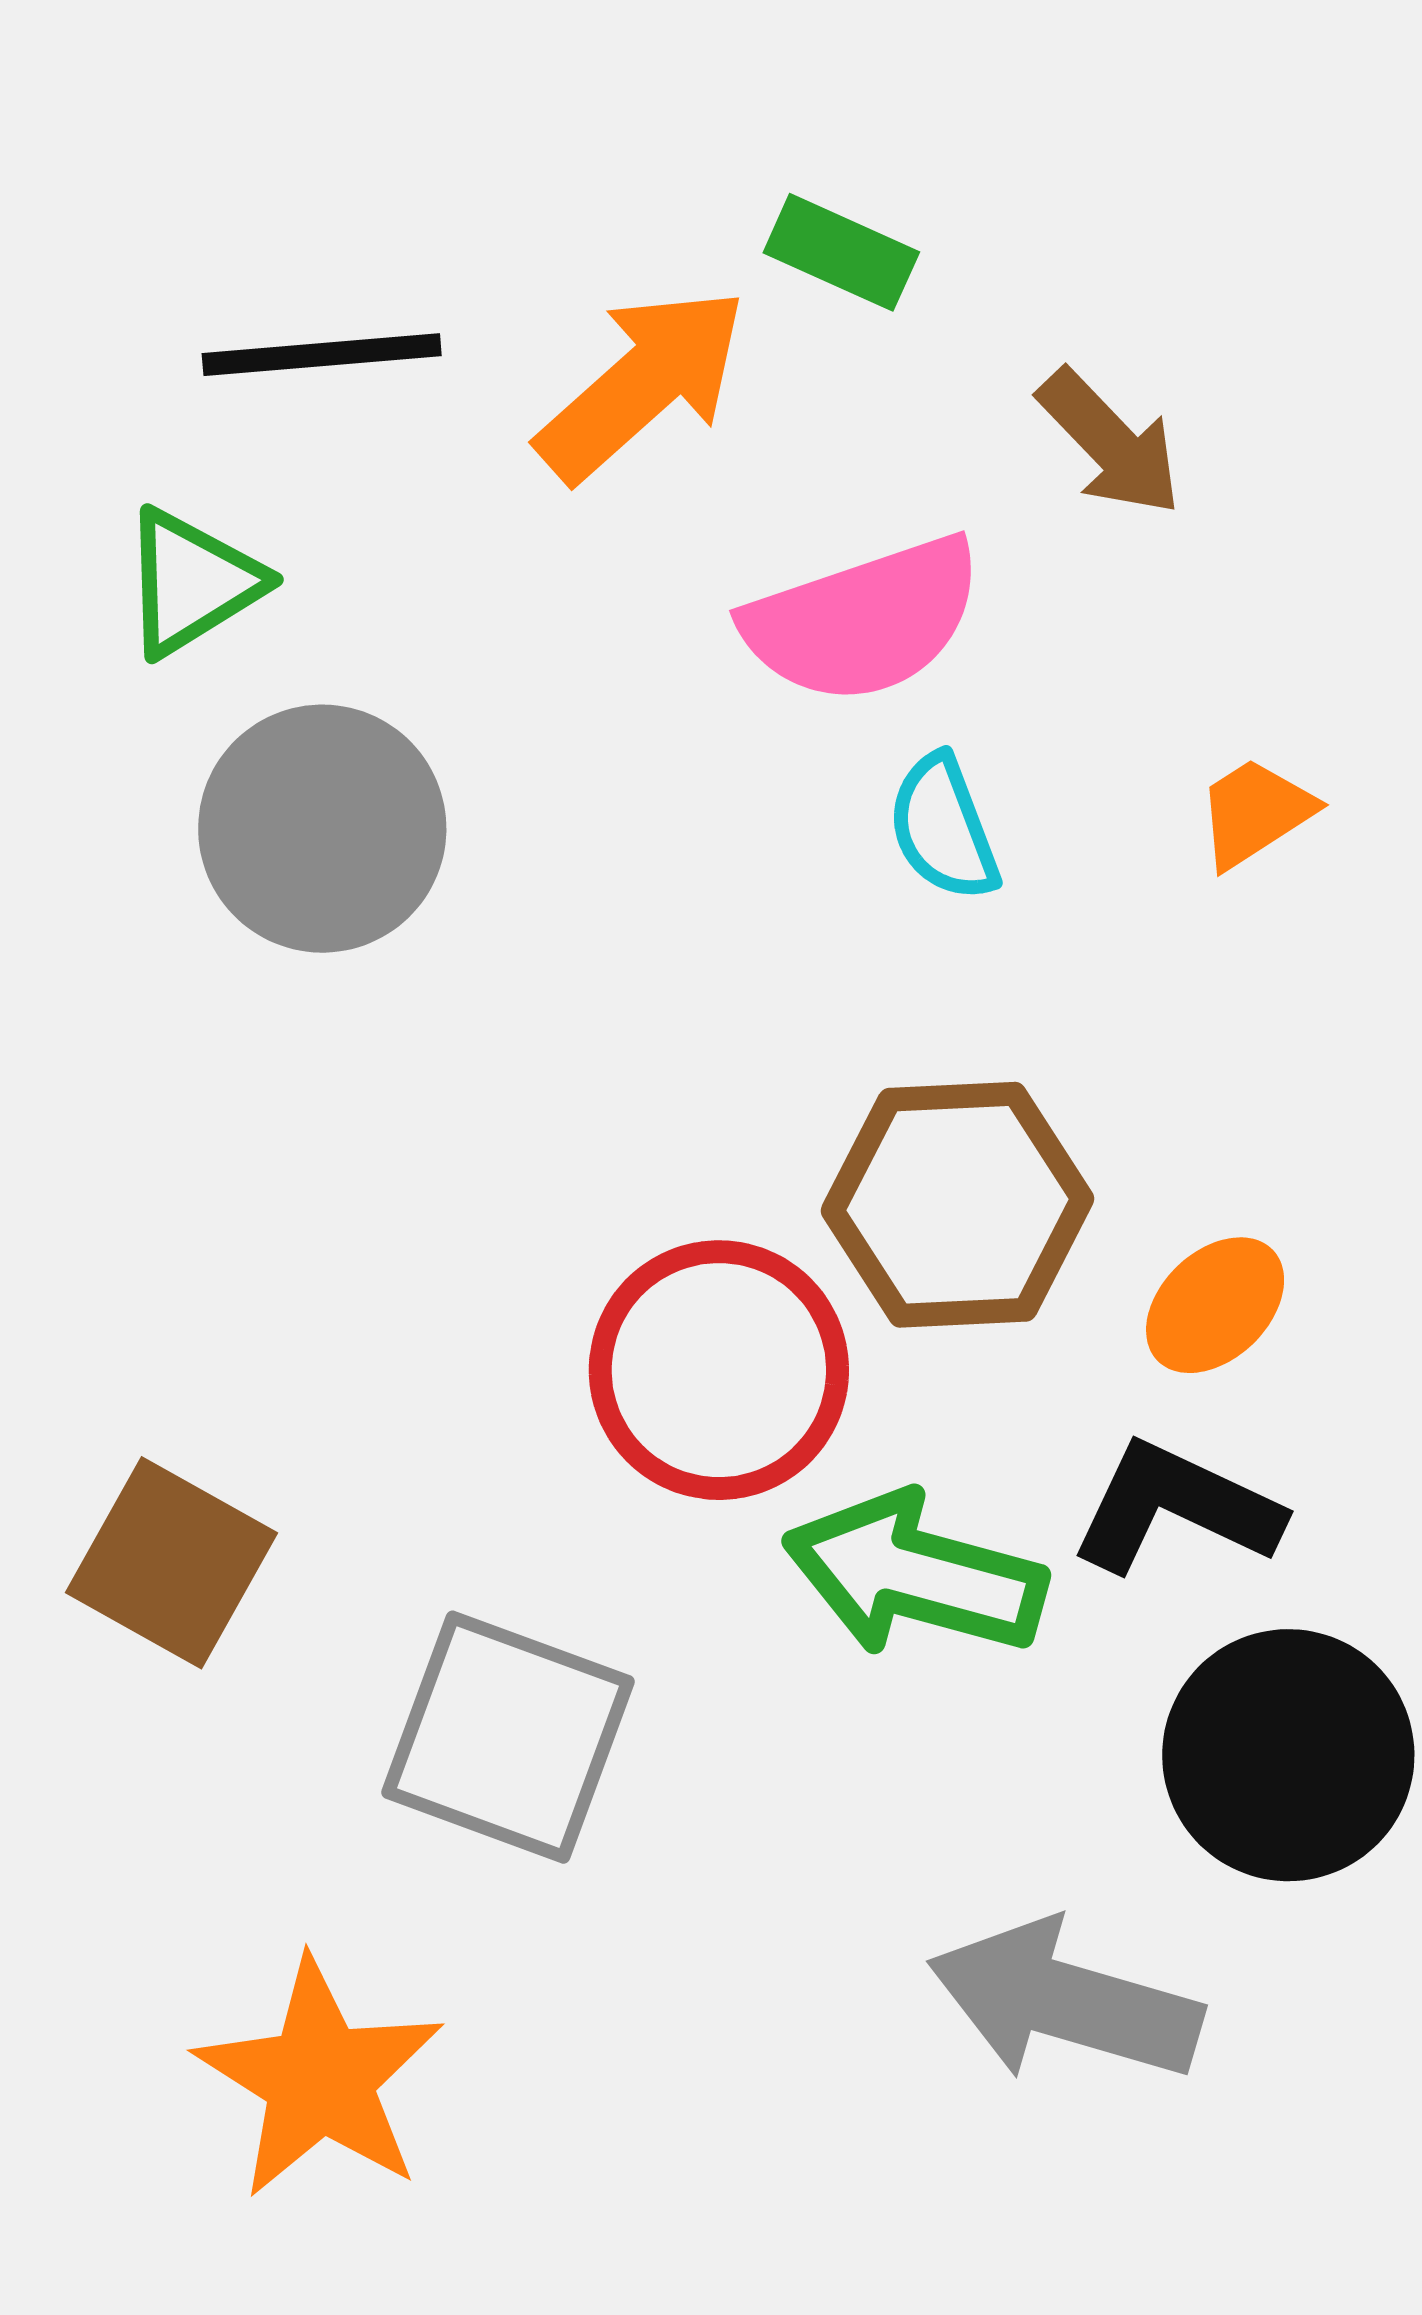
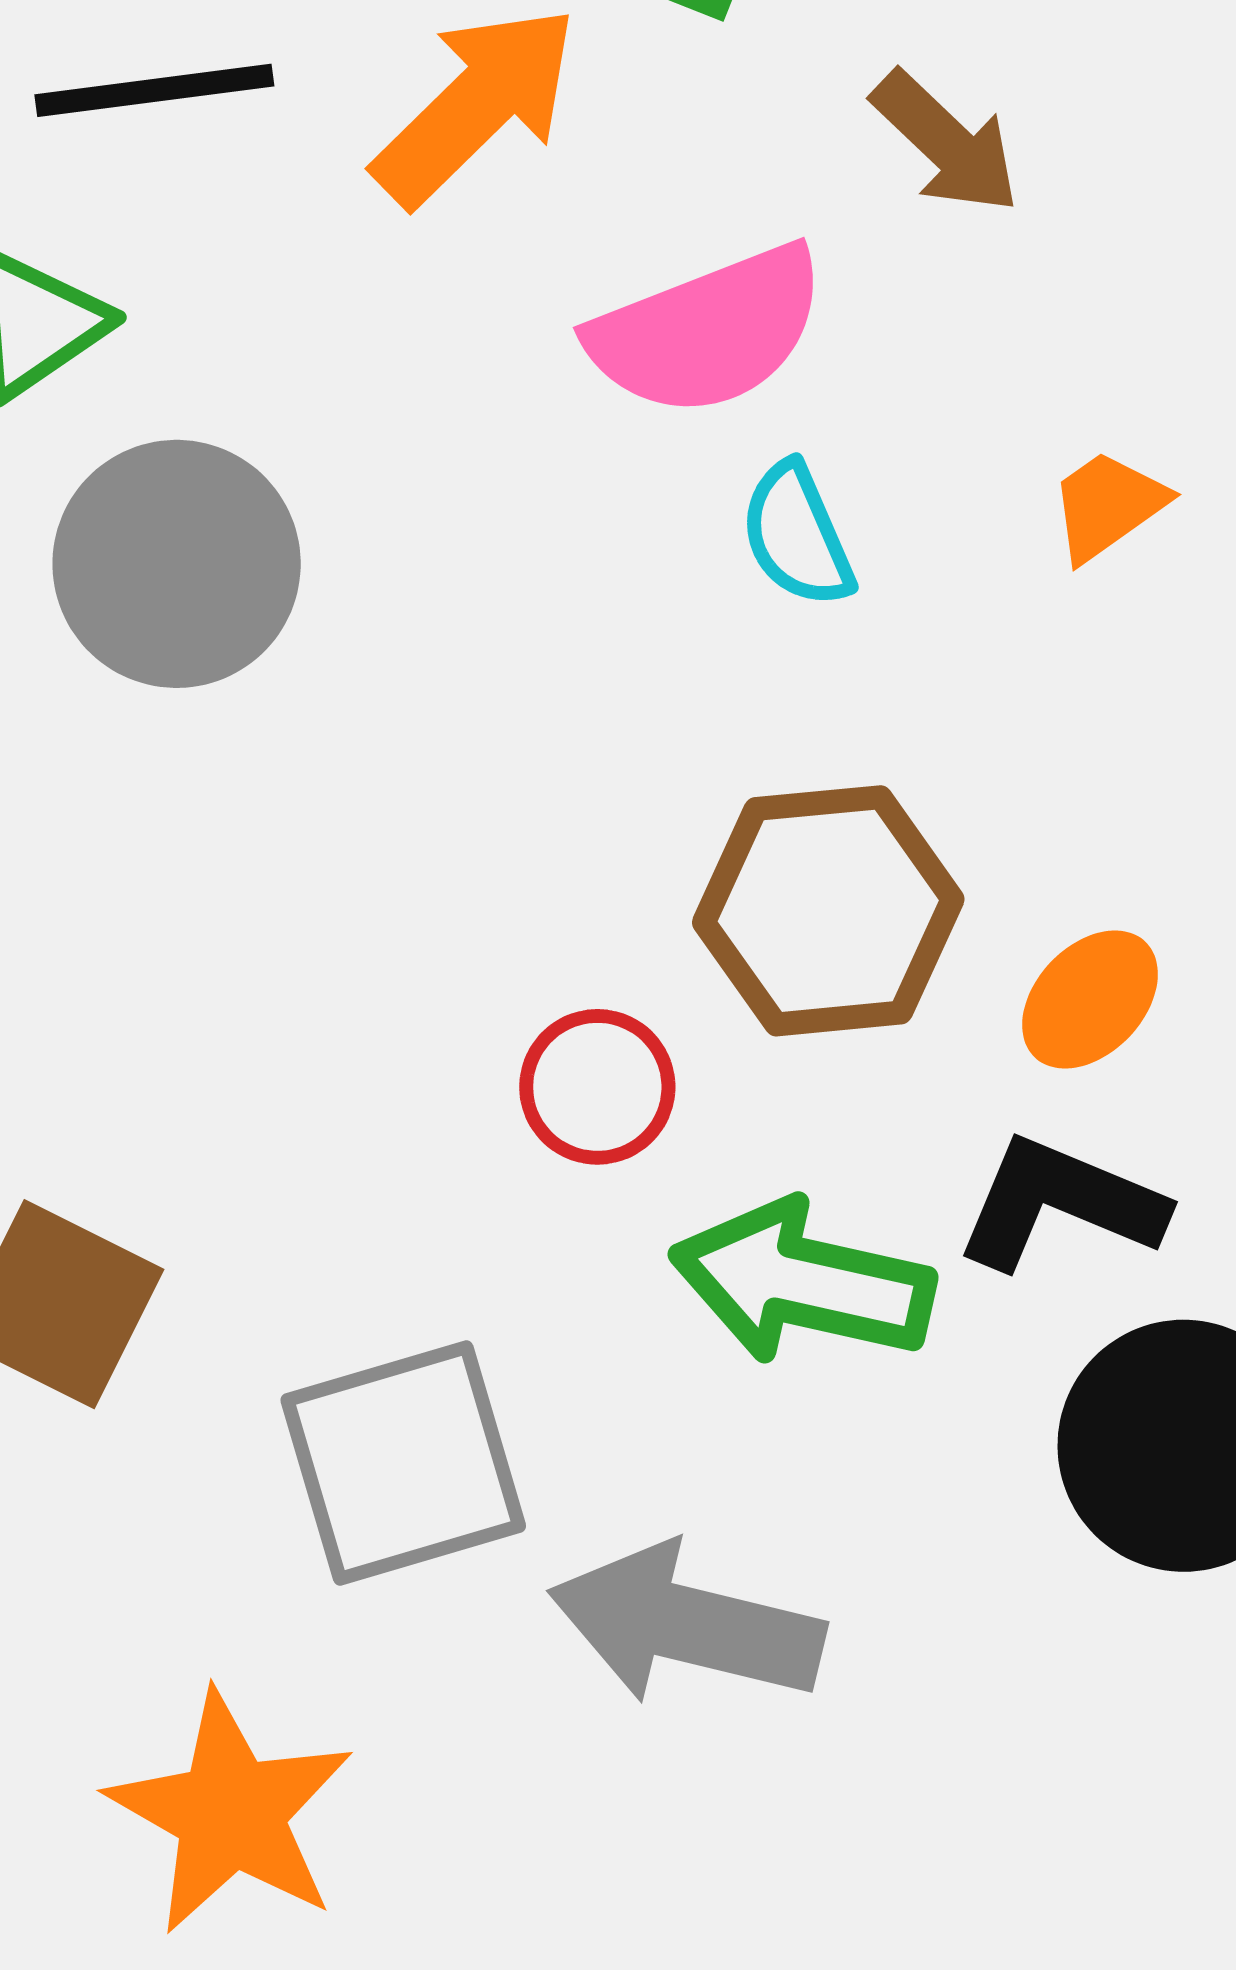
red circle: (719, 1370) -> (597, 1087), size x0.6
gray square: (508, 1737) -> (403, 1463), turned -34
gray arrow: (1065, 2001) -> (686, 1625), moved

